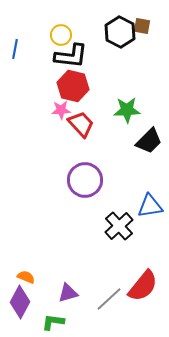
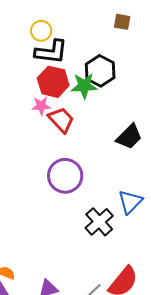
black hexagon: (120, 32) -> (100, 71), moved
green star: (127, 110) -> (84, 86), moved
blue triangle: (150, 206) -> (130, 202), turned -36

